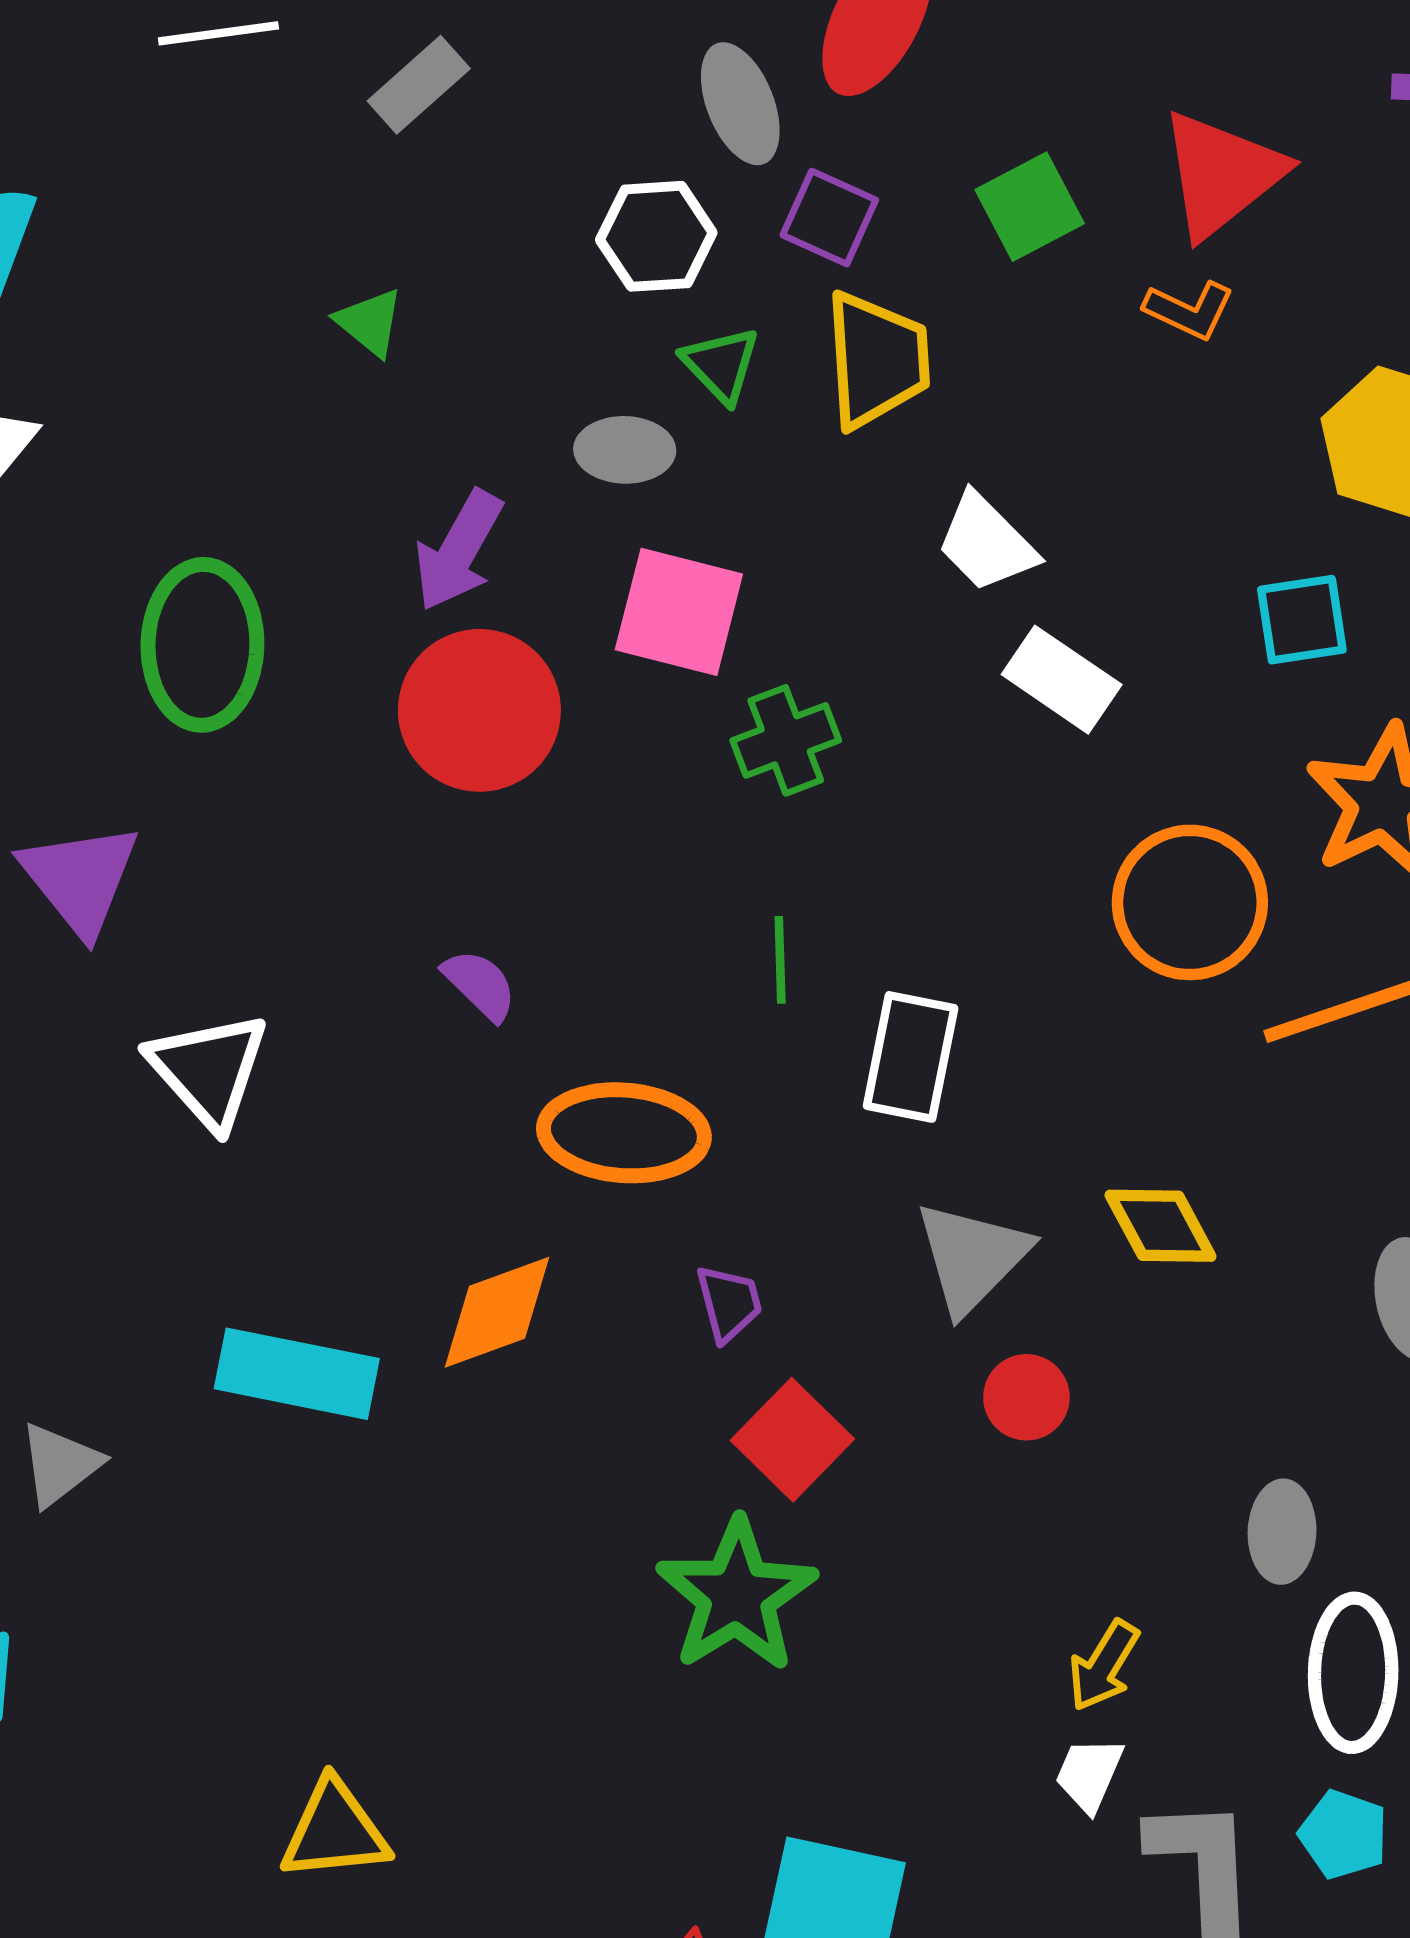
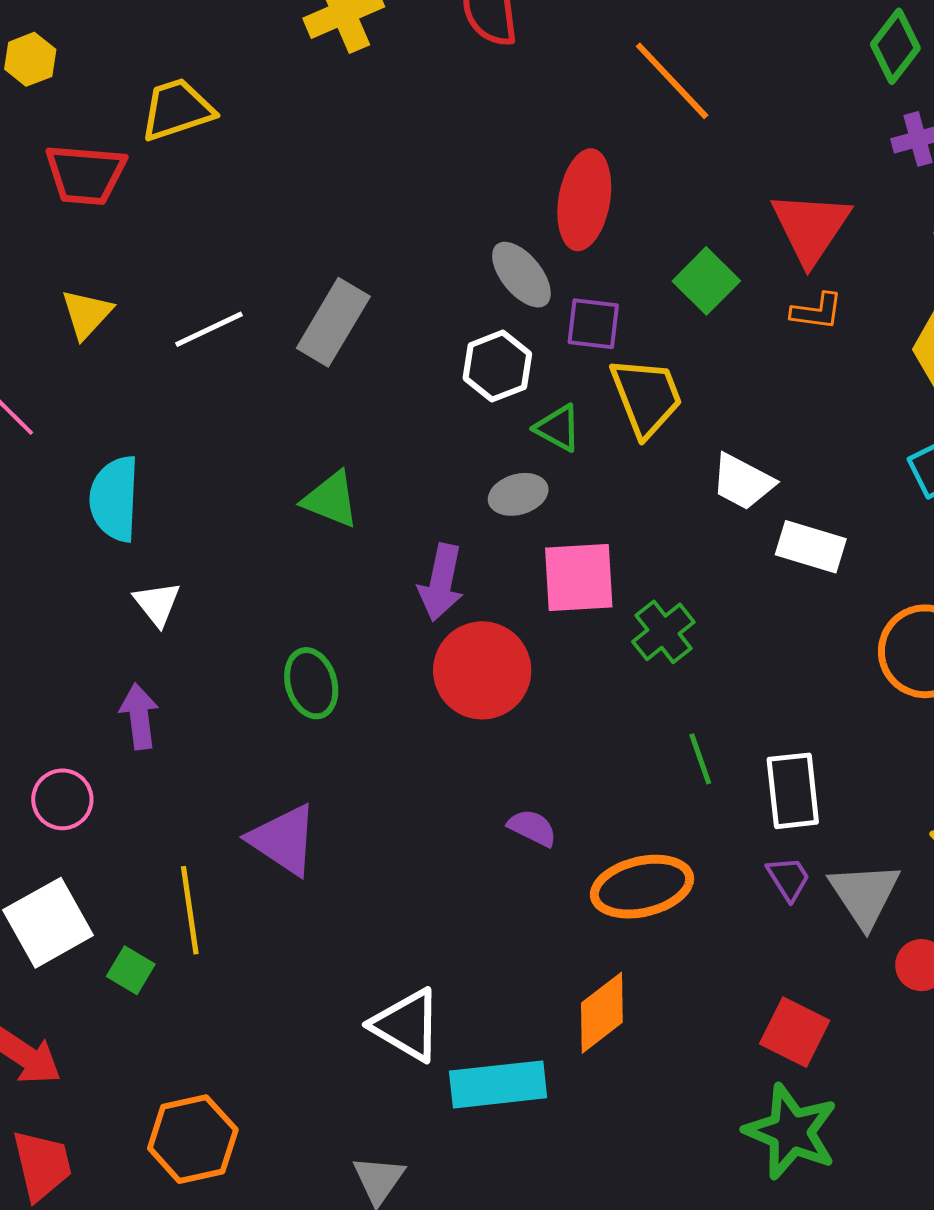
gray rectangle: (419, 85) -> (333, 322), size x1.4
green triangle: (370, 322) -> (331, 499), moved, size x1.4
green ellipse: (202, 645) -> (311, 683), size x0.7
white triangle: (209, 1070) -> (407, 1025), moved
purple trapezoid: (729, 1303) -> (788, 878), moved

